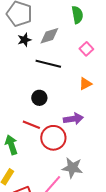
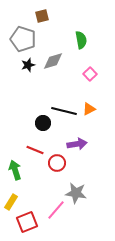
black line: (48, 64) -> (64, 111), moved
red circle: (53, 138) -> (57, 163), size x0.7

